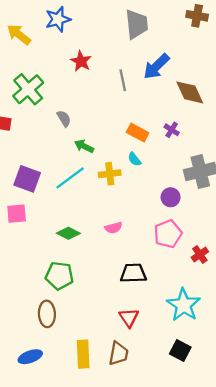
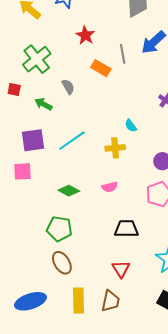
orange rectangle: (138, 133) -> (101, 68), moved
green arrow: (84, 146) -> (43, 104), moved
yellow cross: (110, 174) -> (115, 148), moved
purple square: (27, 179) -> (33, 140), turned -30
brown ellipse: (47, 314) -> (62, 263), moved, turned -30
blue ellipse: (30, 357) -> (30, 301), size x1.4

